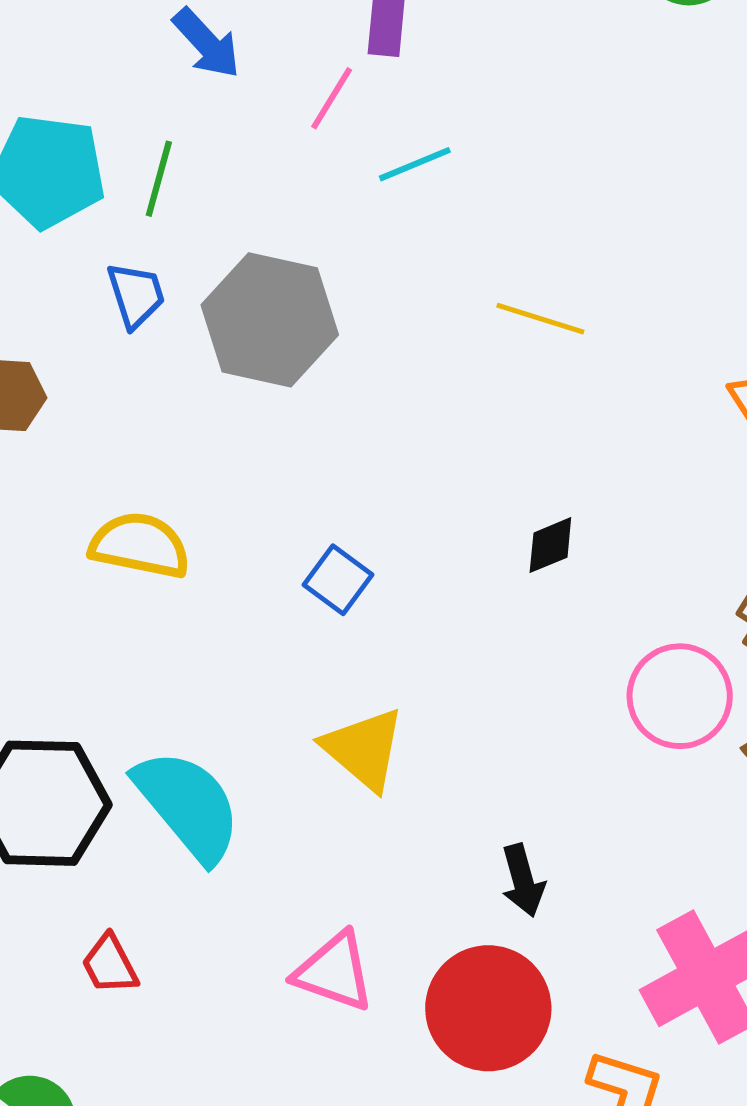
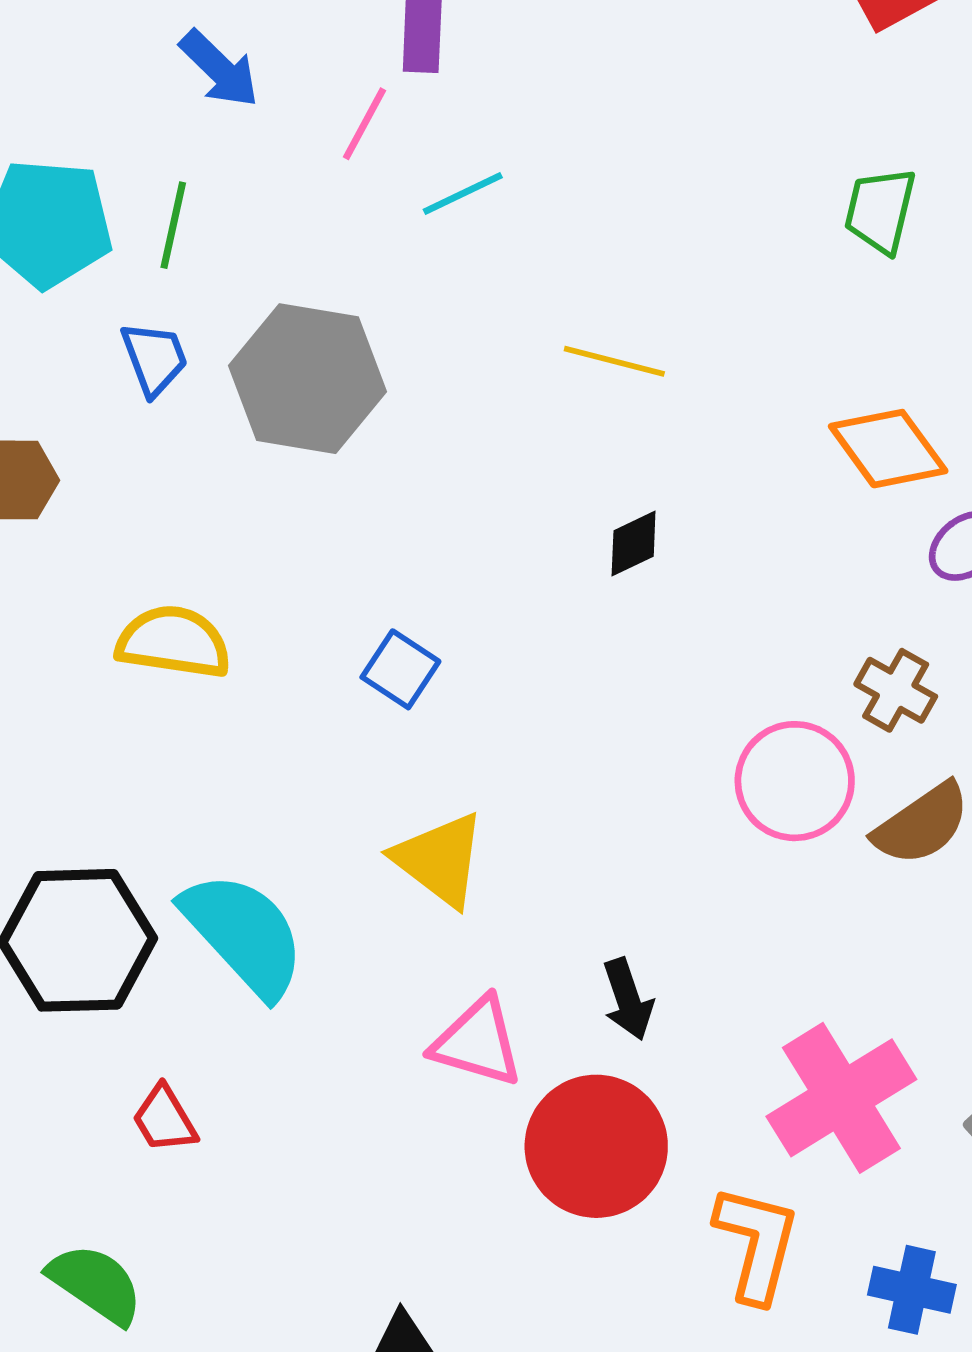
black diamond: (550, 545) -> (634, 543), moved
pink triangle: (334, 972) -> (477, 1042), moved

